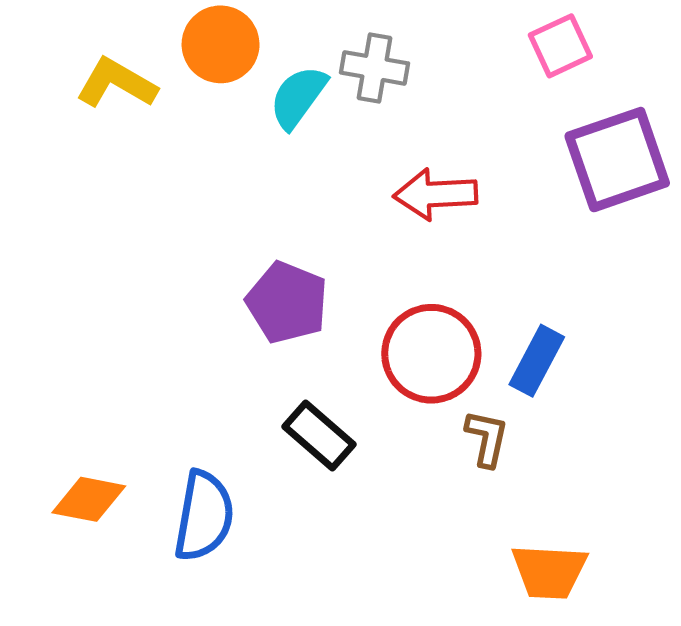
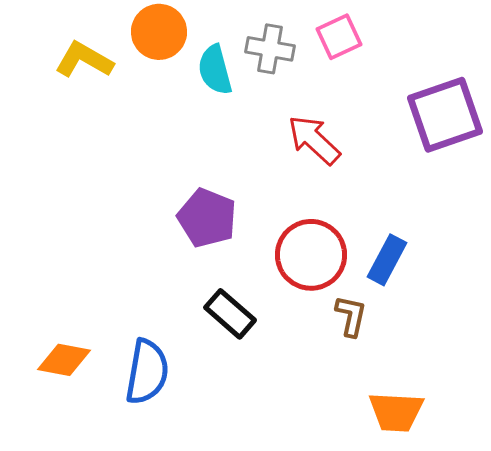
pink square: (560, 46) -> (339, 37), moved
cyan semicircle: (298, 97) -> (215, 70), turned -51
red arrow: (436, 194) -> (314, 140), turned 46

